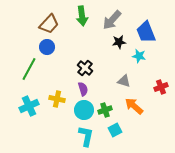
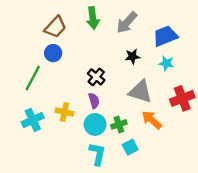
blue trapezoid: (146, 32) -> (165, 36), turned 90
black star: (119, 42) -> (132, 56), moved
cyan star: (139, 56) -> (166, 63), moved
gray triangle: (124, 81) -> (140, 92), size x1.6
red cross: (161, 87) -> (182, 98), size x1.5

